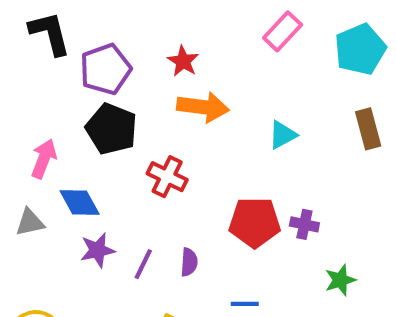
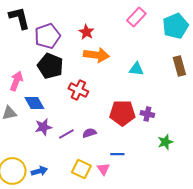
cyan triangle: (283, 135) -> (136, 69), turned 35
purple semicircle: (189, 262) -> (89, 133), turned -112
purple line: (143, 264) -> (66, 134), turned 35

